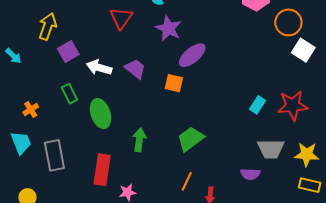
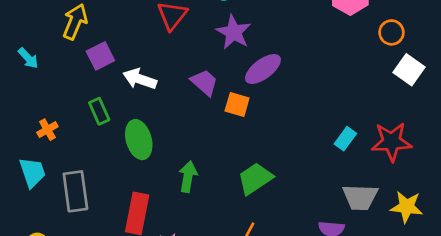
orange circle: (288, 22) -> (391, 32), size x0.7
purple trapezoid: (135, 69) -> (204, 82), moved

